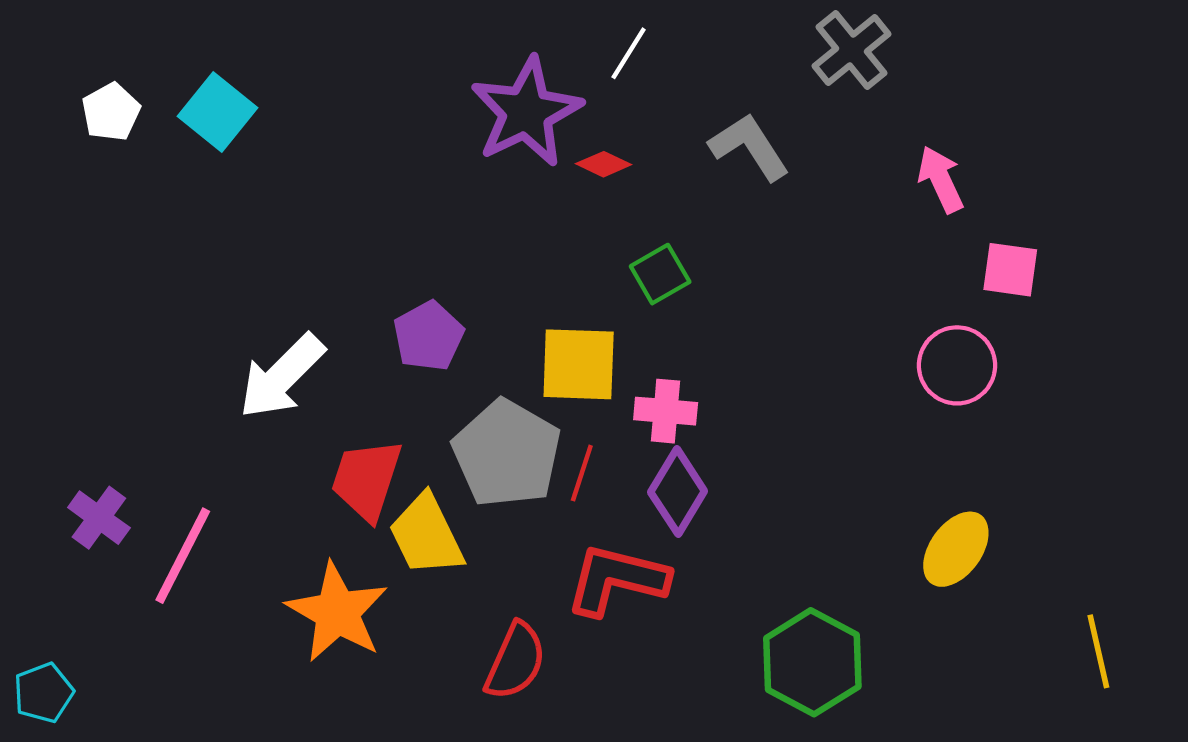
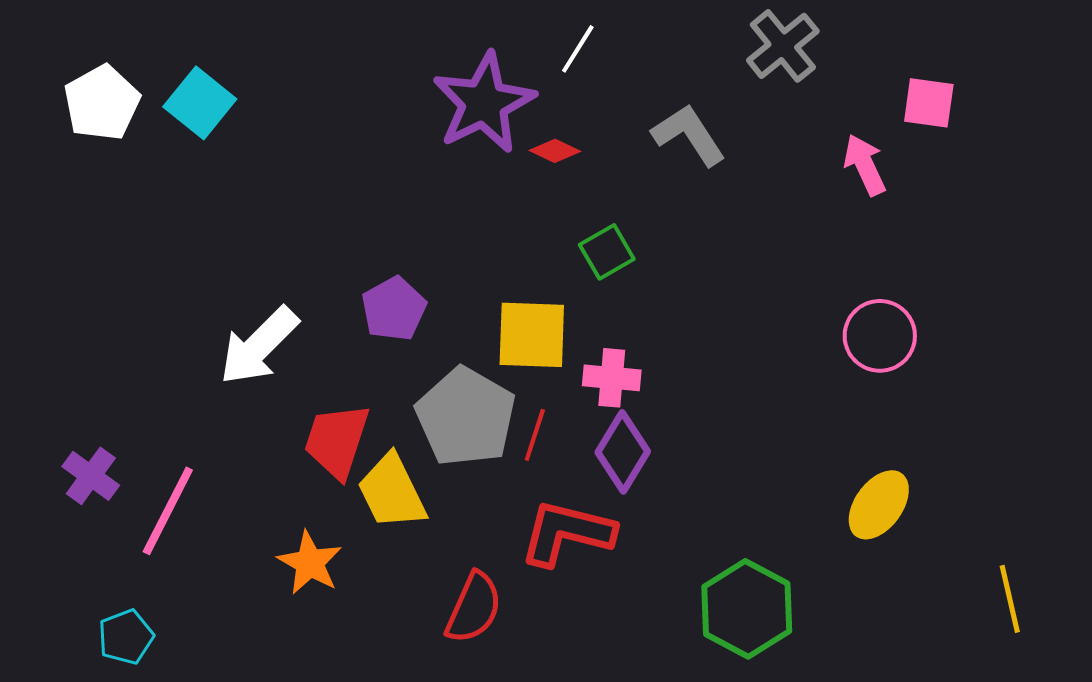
white pentagon: (111, 112) -> (102, 103), size x1.4
pink square: (1010, 270) -> (929, 103), moved
orange star: (337, 612) -> (310, 563), size x0.7
cyan pentagon: (43, 693) -> (126, 637), moved

